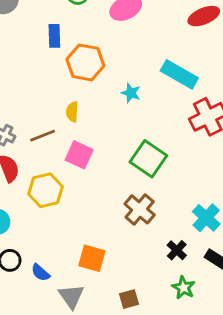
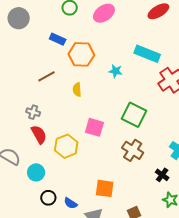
blue rectangle: (54, 36) -> (58, 39), turned -56
brown line: (43, 136) -> (47, 76), moved
pink square: (79, 155) -> (94, 127), moved

